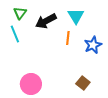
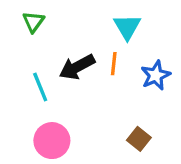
black arrow: (46, 21) -> (77, 67), moved
cyan line: (15, 34) -> (40, 87), moved

